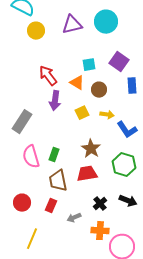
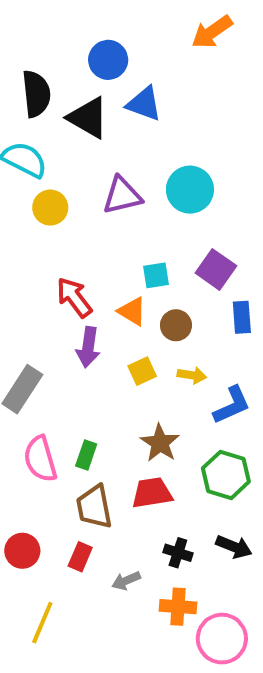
blue L-shape: (127, 130) -> (232, 405), turned -80
black cross: (100, 204) -> (178, 553), turned -32

